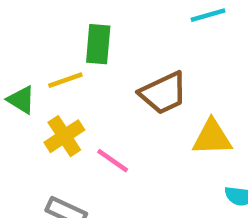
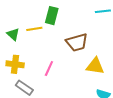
yellow cross: (64, 136) -> (15, 64), moved, turned 30
pink line: (113, 161) -> (49, 68), turned 70

